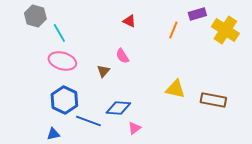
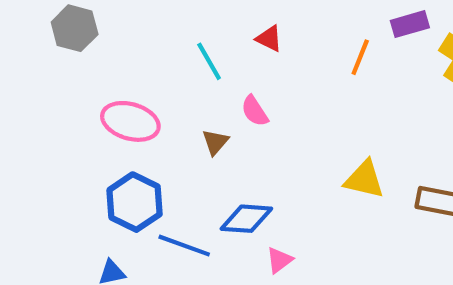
cyan line: (59, 33) -> (209, 61), moved

